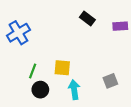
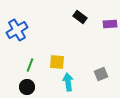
black circle: (40, 90) -> (27, 87), moved

